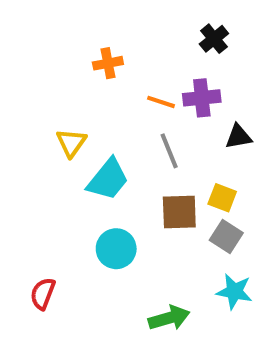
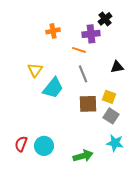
purple cross: (202, 98) -> (91, 34), moved
cyan circle: (116, 249) -> (44, 146), moved

